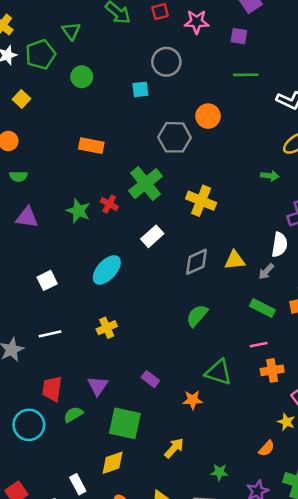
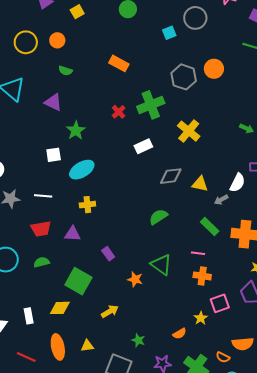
cyan square: (140, 89) -> (169, 33), turned -32
green semicircle: (18, 176) -> (65, 71), moved
green star: (78, 211) -> (76, 130), moved
cyan ellipse: (107, 270) -> (82, 170), moved
purple triangle: (98, 386) -> (72, 234), moved, turned 42
red trapezoid: (52, 389) -> (41, 229), moved, turned -125

